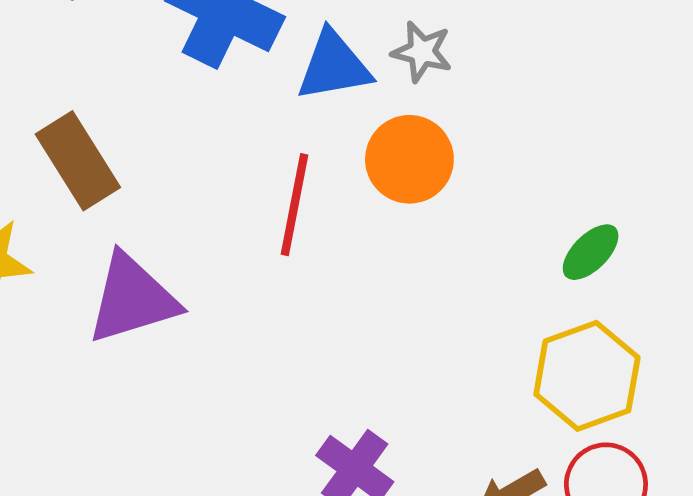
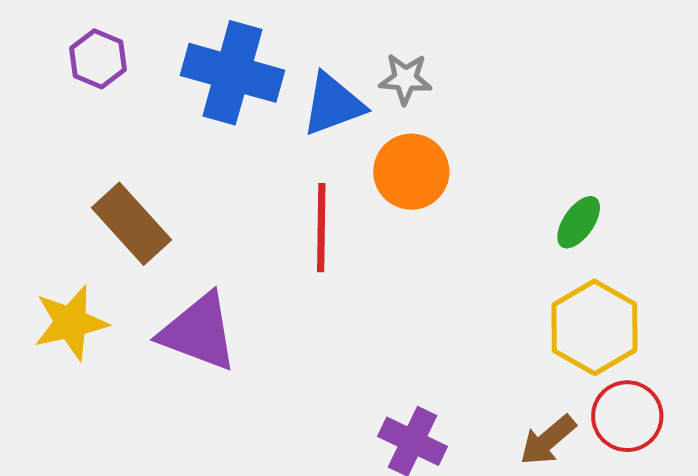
purple triangle: (132, 299) -> (199, 332), turned 48

